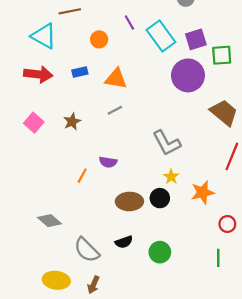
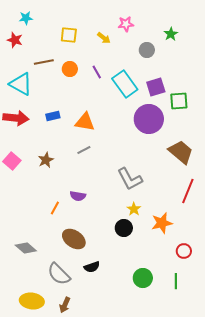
orange circle: (99, 39) -> (70, 69), moved
brown ellipse: (129, 201) -> (74, 239), moved, turned 35
green circle: (160, 252) -> (143, 278), moved

